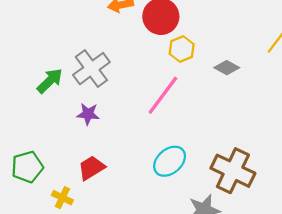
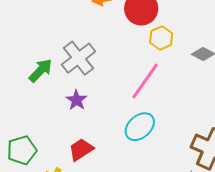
purple star: (88, 114) -> (76, 100), turned 30
cyan ellipse: (170, 161) -> (140, 127), moved

